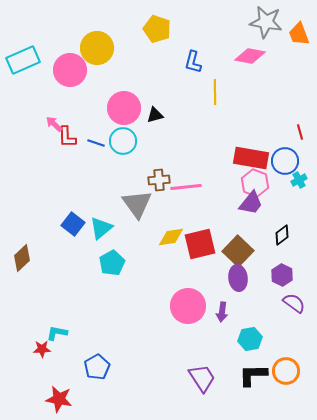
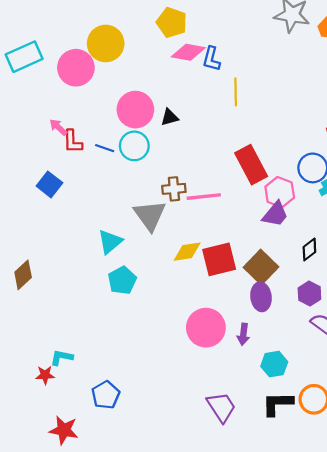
pink diamond: (250, 56) -> (188, 52), moved
red rectangle: (251, 158) -> (251, 165), moved, turned 52
blue square: (73, 224) -> (49, 184), moved

